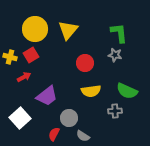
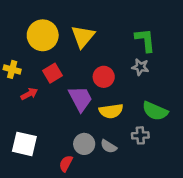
red square: (31, 55) -> (52, 73), moved
purple trapezoid: (47, 96) -> (81, 99), moved, turned -80
white square: (20, 118) -> (24, 144), turned -35
gray semicircle: (83, 136) -> (109, 146), moved

